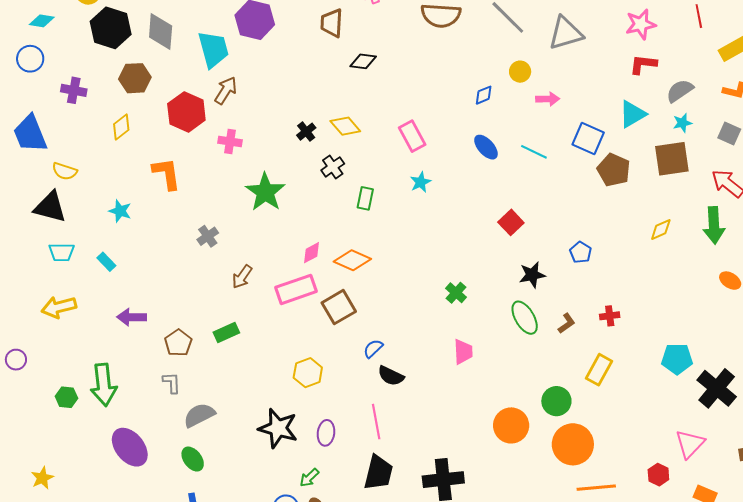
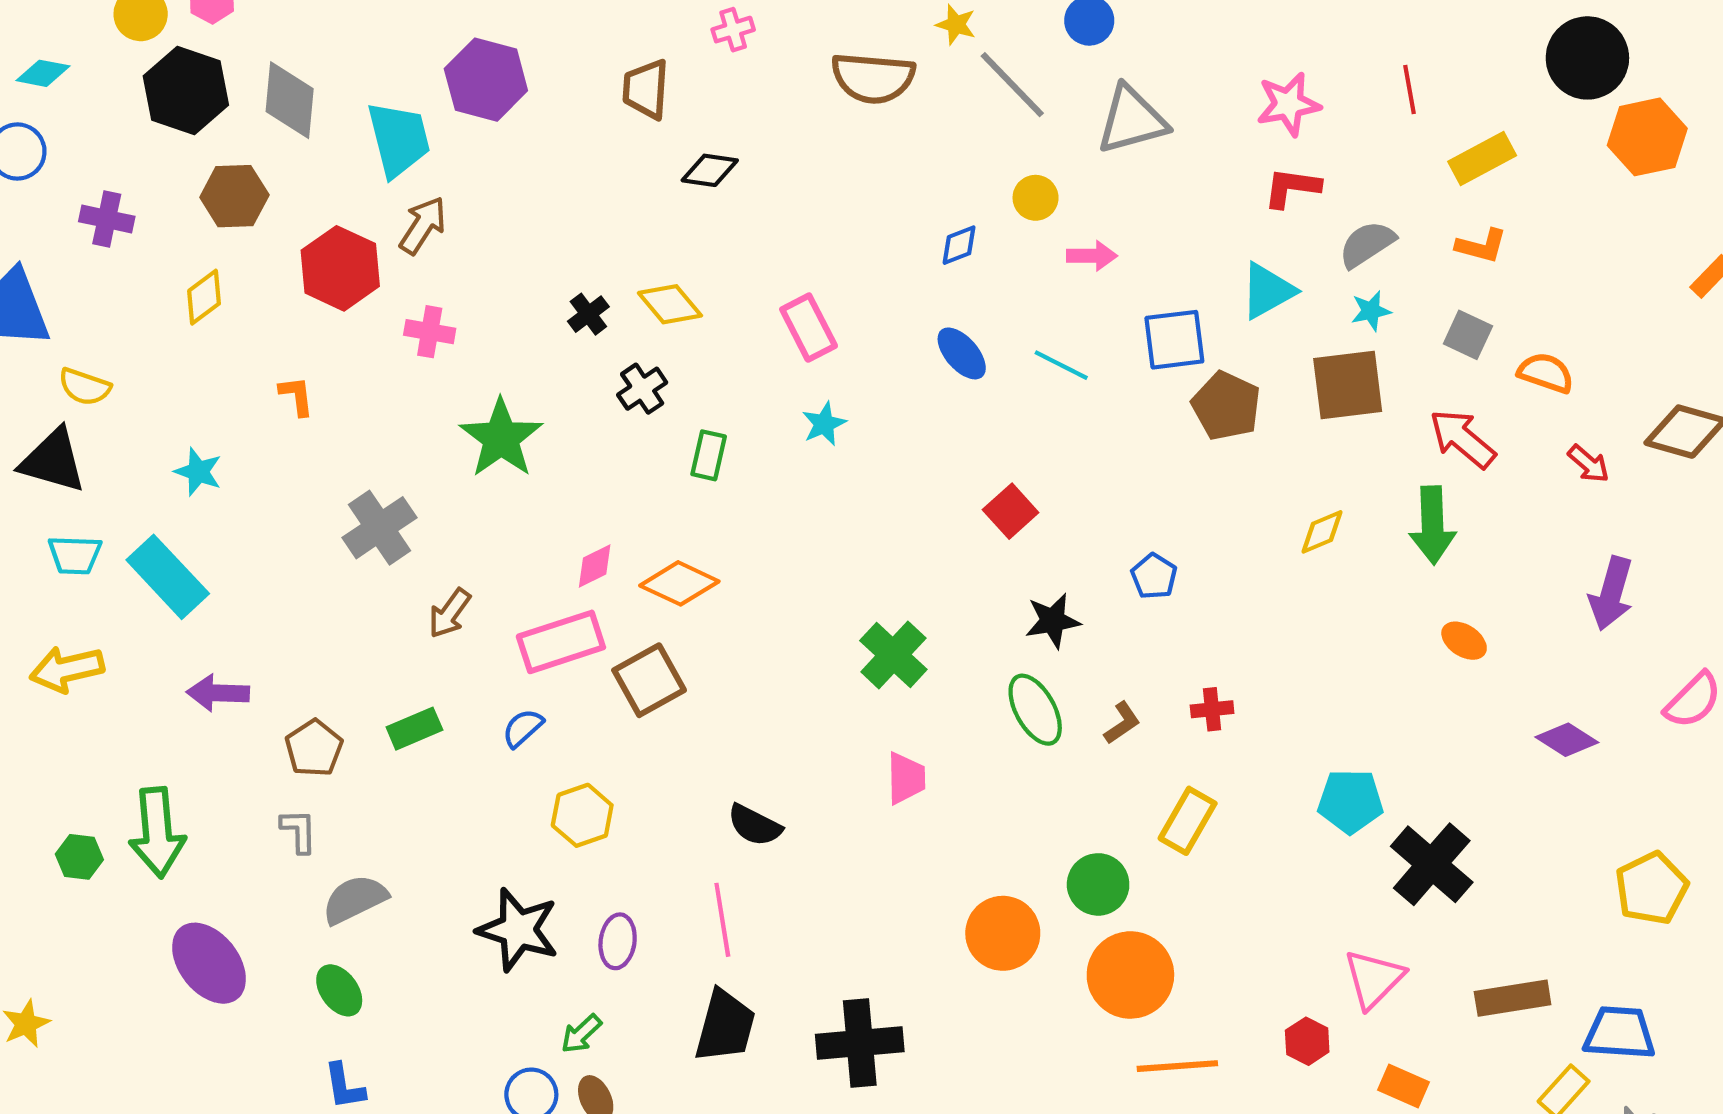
blue square: (588, 139) -> (1174, 340), turned -32
orange L-shape: (167, 174) -> (296, 396), size x0.6
gray cross: (208, 236) -> (380, 528), size x1.6
cyan rectangle: (106, 262) -> (168, 577), size x2.0
green cross: (456, 293) -> (893, 655), size x1.5
blue semicircle: (373, 349) -> (523, 728), moved

